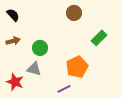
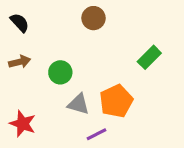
brown circle: (74, 13) -> (94, 18), moved
gray triangle: (34, 69) -> (78, 104), moved

